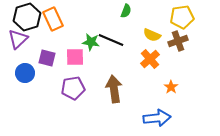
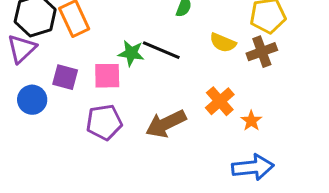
orange cross: (150, 59) -> (220, 101), moved
brown arrow: (114, 89) -> (166, 124), turned -108
blue arrow: (157, 118) -> (253, 167), moved

